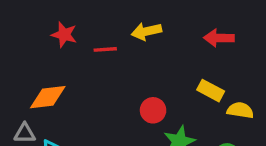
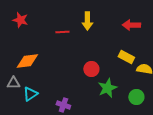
yellow arrow: (146, 31) -> (87, 21), turned -78
red star: (64, 35) -> (20, 20), moved

